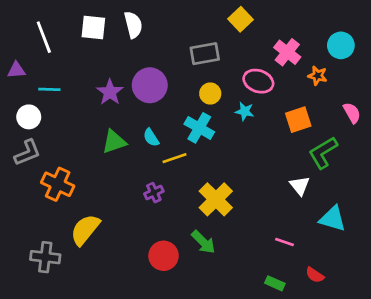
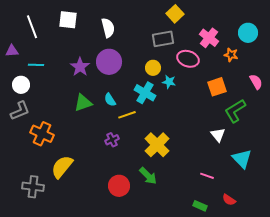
white semicircle: (133, 25) -> (108, 28), moved
gray rectangle: (205, 54) -> (163, 39), moved
cyan star: (245, 111) -> (169, 82), moved
cyan triangle: (333, 219) -> (242, 159), turned 30

